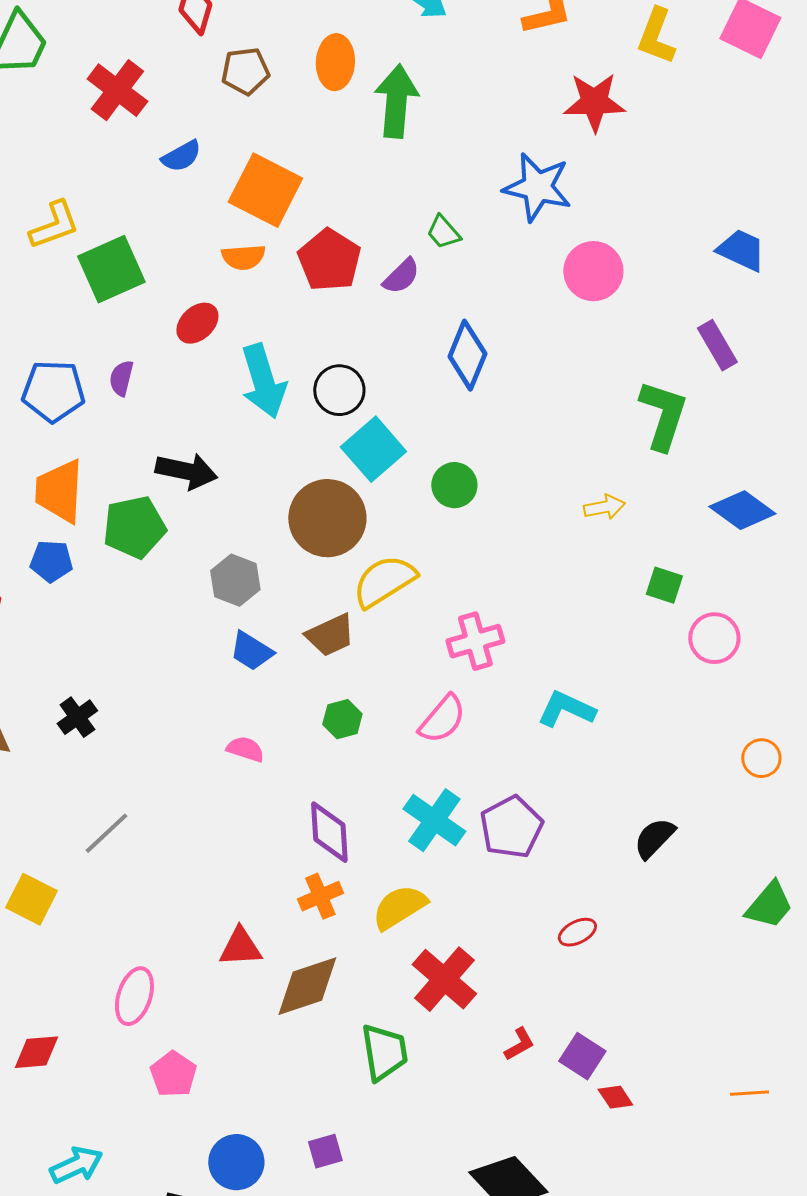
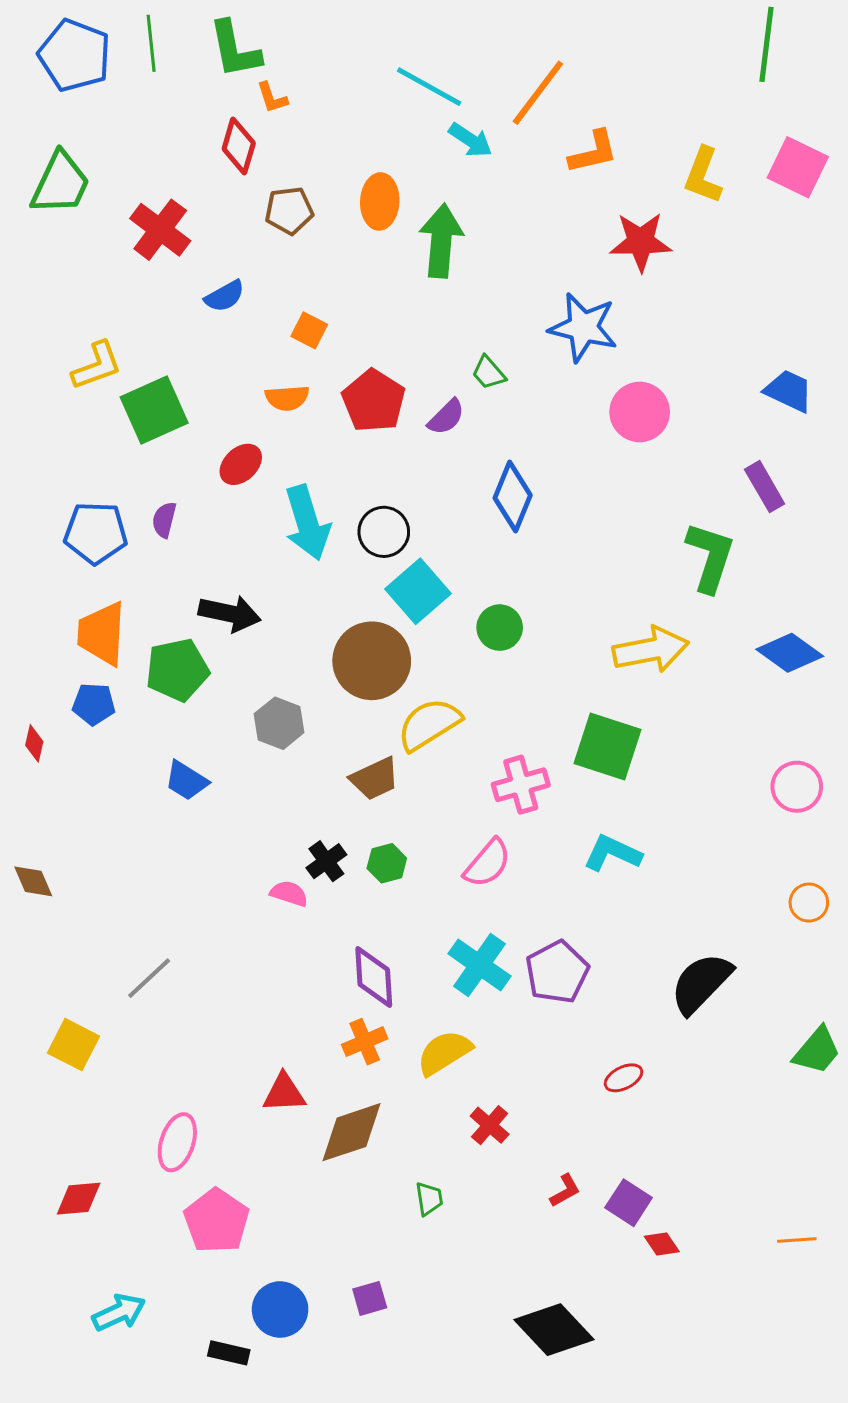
orange square: (265, 190) -> (309, 330), size x0.5
yellow arrow: (604, 507) -> (651, 650), size x1.8
green square: (664, 585) -> (607, 746), moved, size x1.8
pink circle: (714, 638) -> (797, 787), moved
blue trapezoid: (251, 651) -> (186, 781), moved
black cross: (77, 717) -> (326, 861), moved
black semicircle: (654, 838) -> (701, 983), size x1.5
red cross: (444, 979) -> (490, 1125), size x0.6
green trapezoid: (384, 1052) -> (429, 1199), size x0.6
pink pentagon: (173, 1074) -> (217, 1221), size x1.4

